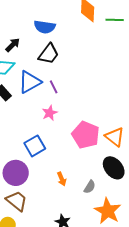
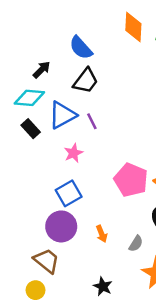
blue semicircle: (45, 27) -> (81, 48), turned 40
pink star: (50, 113) -> (73, 153), moved
purple circle: (16, 173) -> (61, 226), moved

